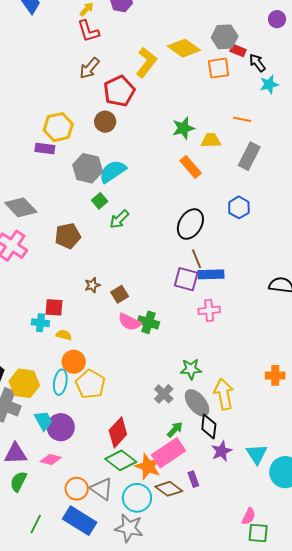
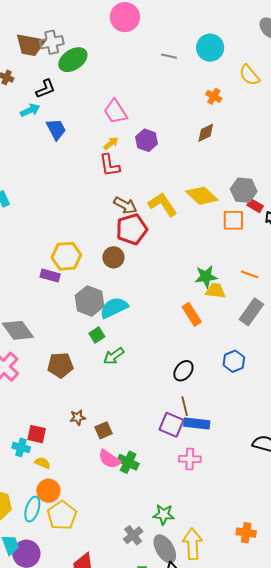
yellow L-shape: (146, 62) -> (163, 204), turned -80
brown arrow: (89, 68) -> (125, 205), moved, turned -110
green star: (183, 128) -> (206, 277), moved
black ellipse: (190, 224) -> (183, 371), size x0.7

